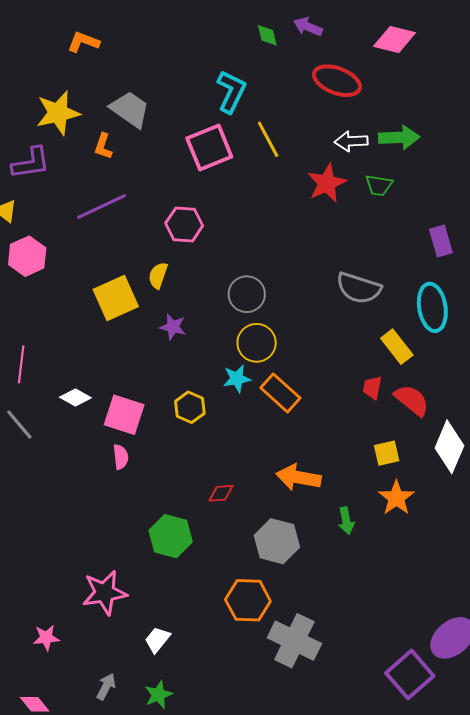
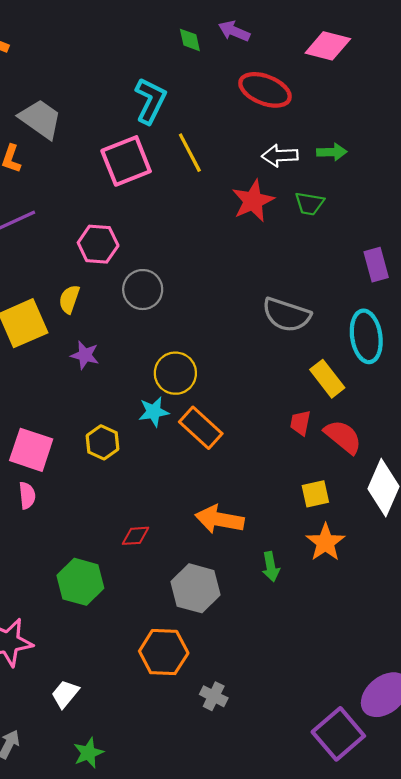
green arrow: (399, 137) -> (332, 152), size x0.7
gray circle: (247, 294) -> (143, 290), moved
gray cross: (294, 641) -> (214, 696), size x0.5
green star: (158, 695) -> (88, 753), moved

